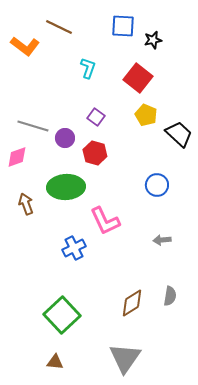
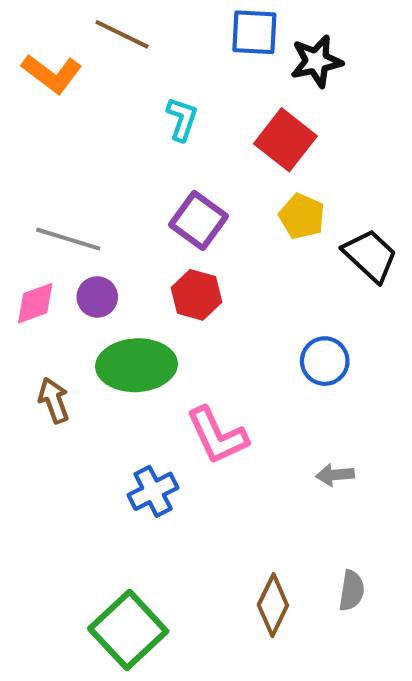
black star: (153, 40) -> (316, 61), size x1.4
purple square: (96, 117) -> (199, 220), size x1.5
purple circle: (65, 138) -> (97, 297), moved
brown diamond: (132, 303) -> (273, 605), turned -32

